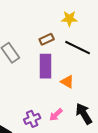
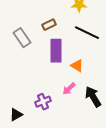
brown rectangle: (47, 39) -> (49, 25), moved
pink arrow: (56, 115) -> (69, 89), moved

